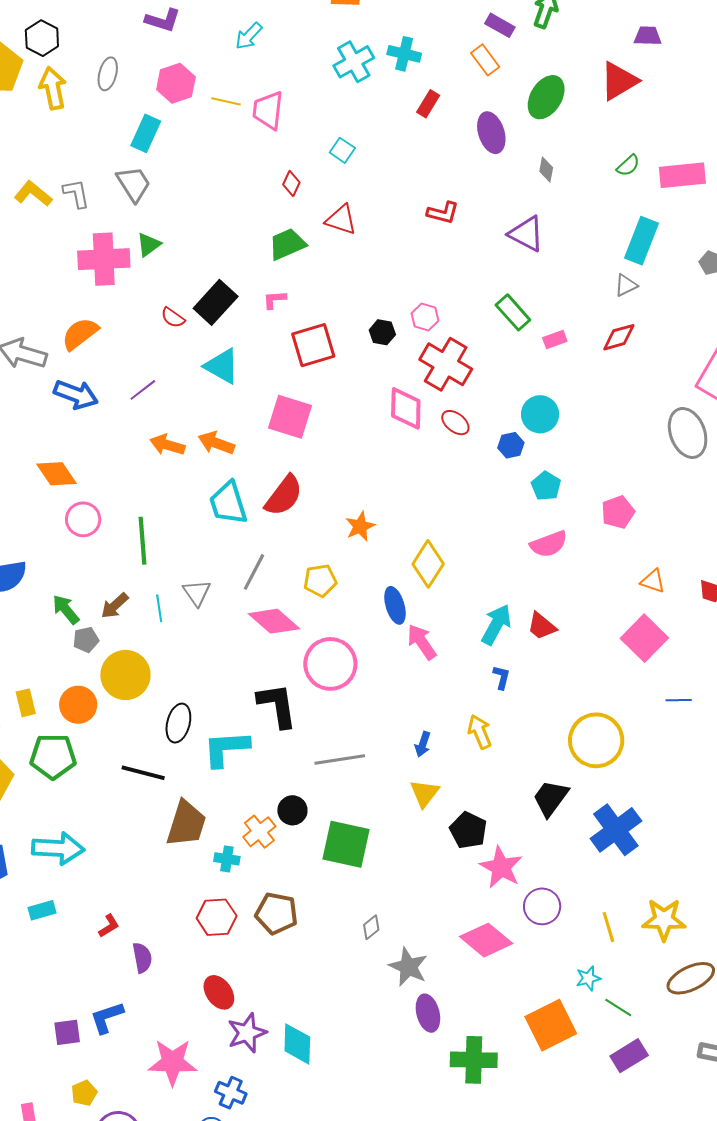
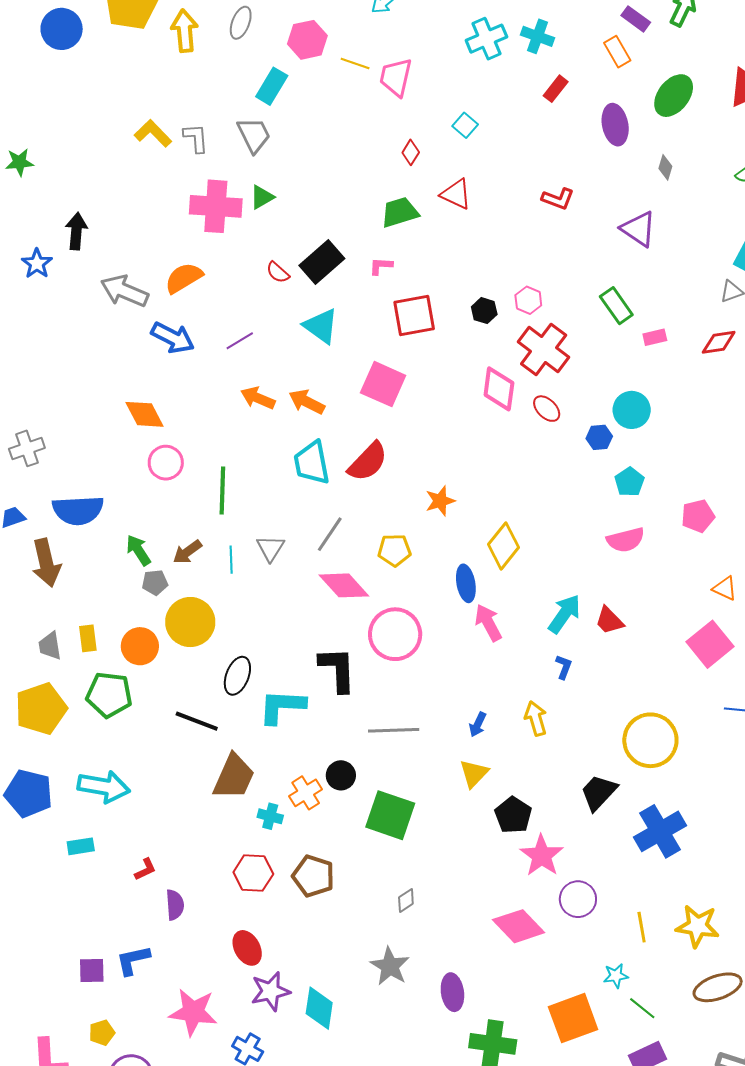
gray star: (408, 967) -> (390, 966), moved

